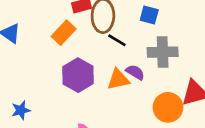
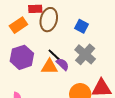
black line: (117, 40) -> (54, 55), moved
gray cross: (163, 52) -> (85, 54), turned 30

